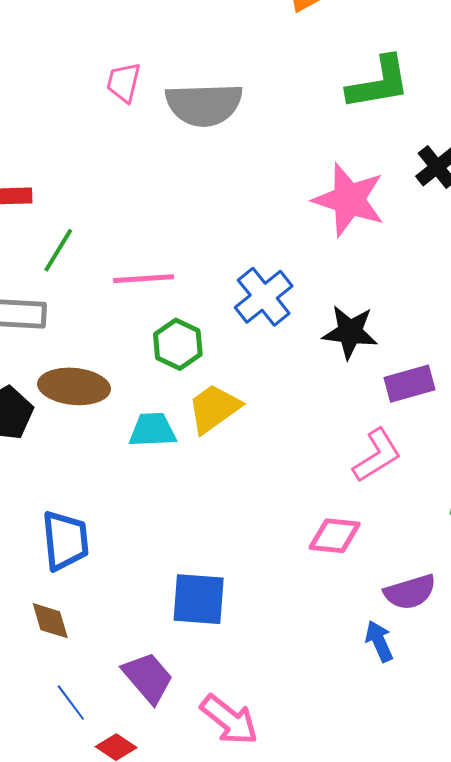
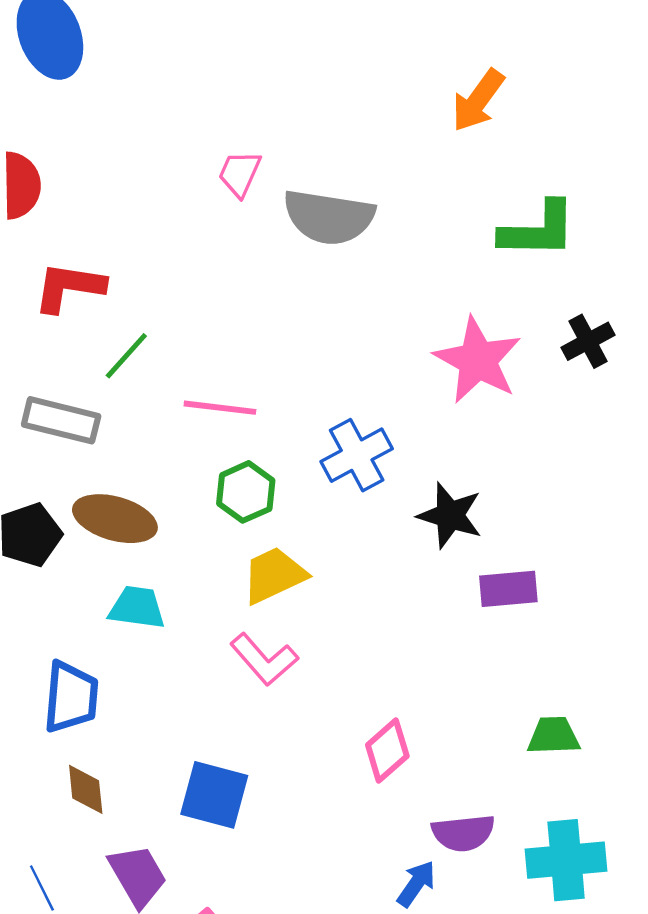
cyan trapezoid: (153, 430) -> (137, 608), moved
pink L-shape: (377, 455) -> (264, 659), moved, turned 70
pink diamond: (335, 536) -> (387, 750), turned -58
brown diamond: (50, 621) -> (86, 789), moved
blue arrow: (379, 641) -> (416, 884), turned 48

